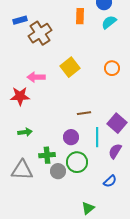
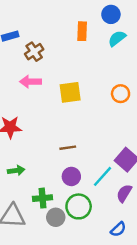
brown cross: (40, 33) -> (34, 52), size x0.7
yellow square: (70, 67) -> (70, 92), turned 30
pink arrow: (36, 77) -> (31, 82), moved
brown line: (84, 113) -> (68, 148), moved
cyan line: (97, 137) -> (103, 176), turned 42

